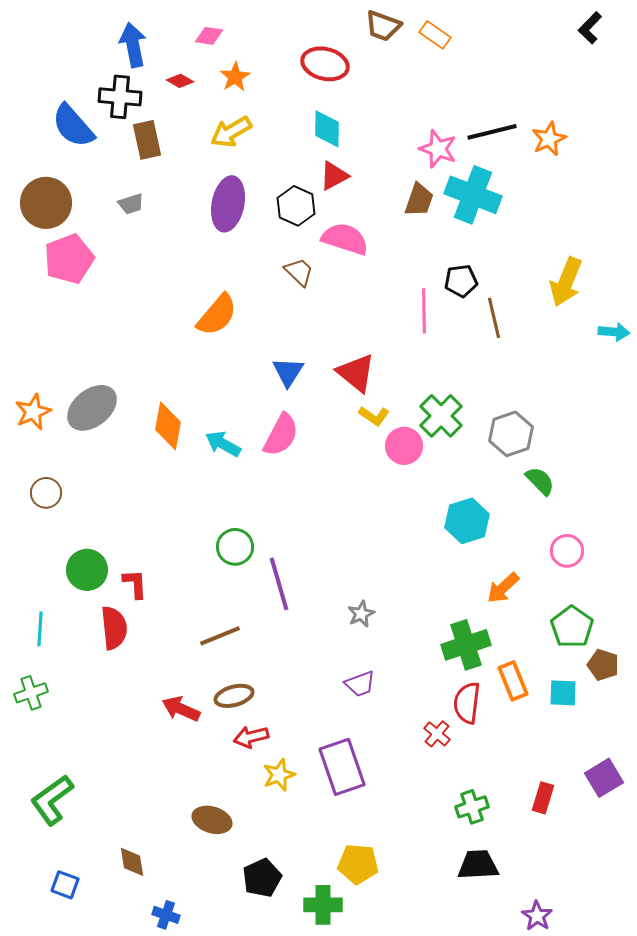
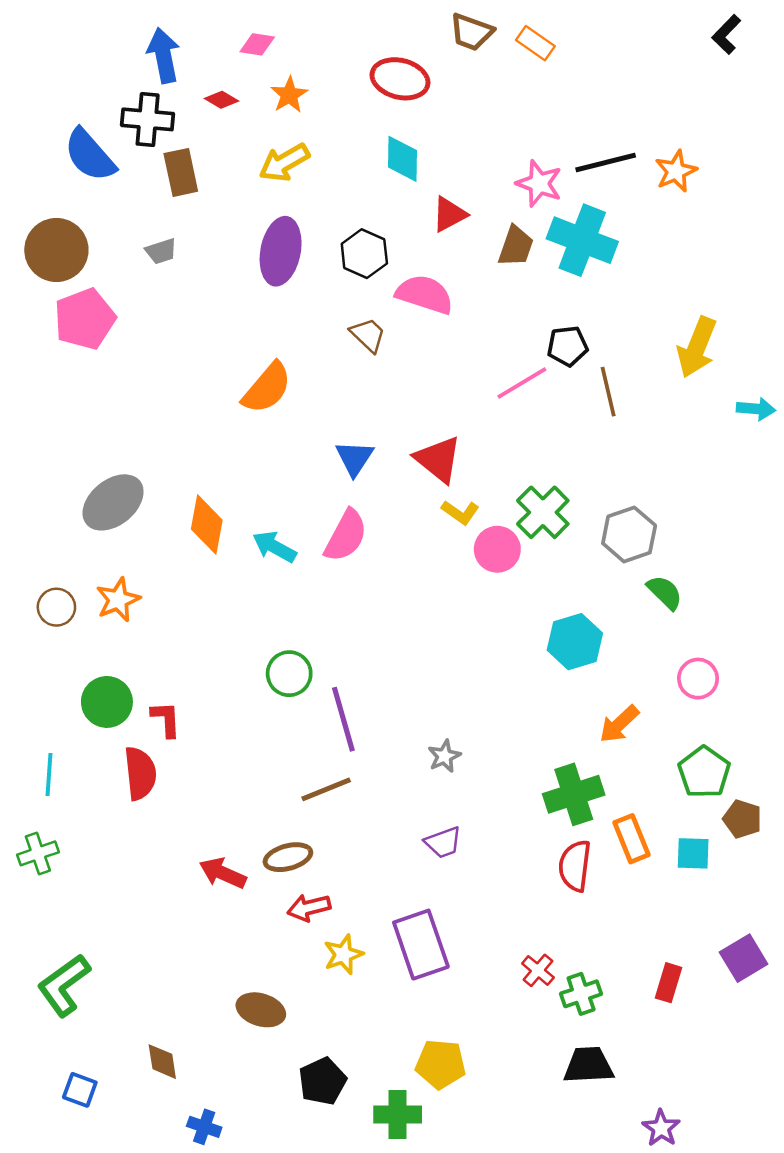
red triangle: (334, 176) -> (449, 214), moved
pink line: (424, 311) -> (522, 383), turned 60
orange star: (33, 412) -> (118, 600), moved
brown line: (220, 636) -> (326, 789), moved
red cross: (437, 734) -> (538, 970), moved

